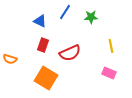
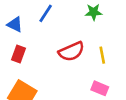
green star: (91, 17) -> (94, 12), moved
red semicircle: (70, 53) -> (71, 51), moved

